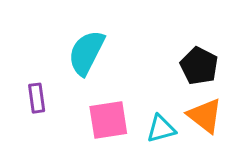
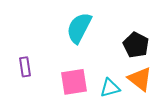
cyan semicircle: (86, 53) -> (79, 28), moved

